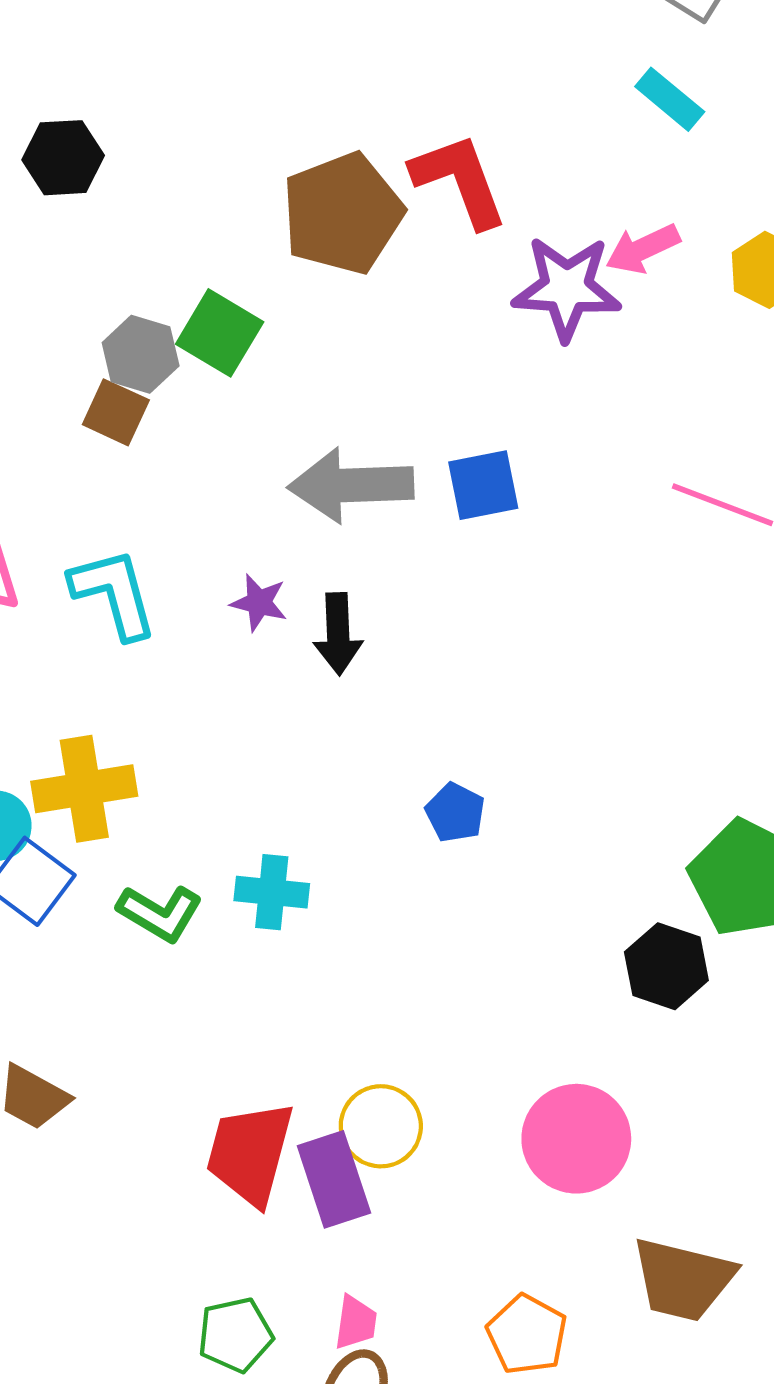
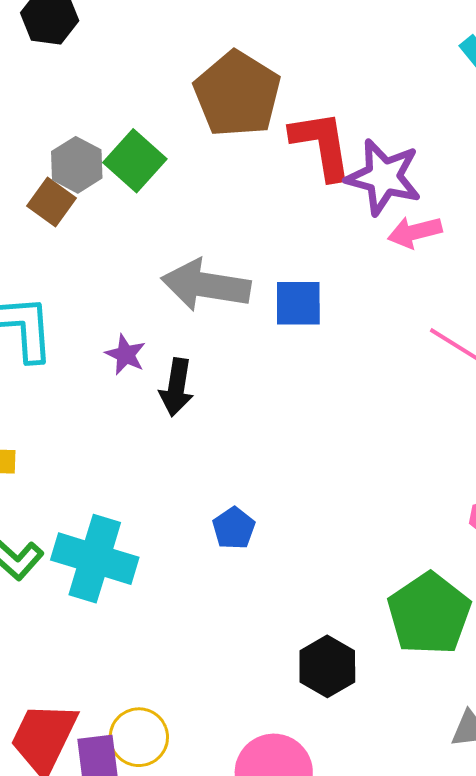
red L-shape: (459, 180) -> (322, 145), moved
brown pentagon: (342, 213) -> (237, 94), turned -30
pink arrow: (643, 249) -> (415, 232), moved
cyan cross: (272, 892) -> (95, 559), size x1.6
black hexagon: (666, 966) -> (327, 666), moved

